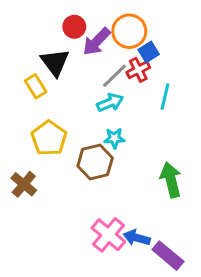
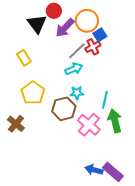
red circle: (74, 27) -> (54, 11), moved
black triangle: (55, 62) -> (37, 24), moved
cyan line: (165, 97) -> (105, 100), moved
pink cross: (108, 235) -> (89, 125), moved
blue arrow: (137, 238) -> (94, 170), moved

